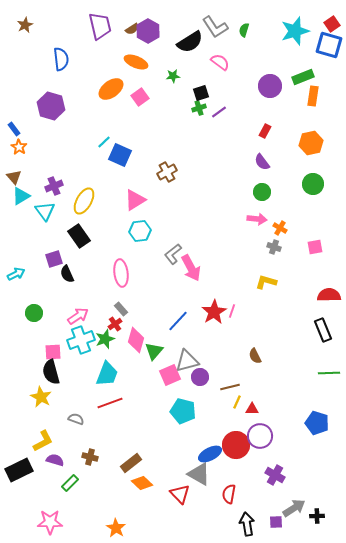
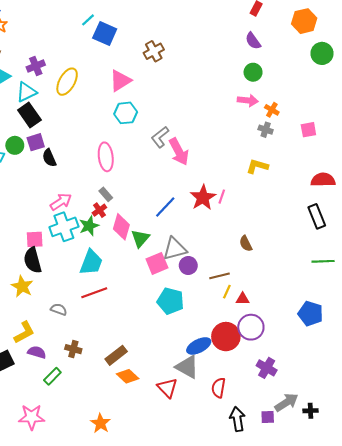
green circle: (313, 184) -> (322, 53), moved
cyan triangle: (45, 211) -> (26, 92), turned 40
black rectangle: (79, 236) -> (29, 115), moved
green circle: (34, 313) -> (15, 145), moved

